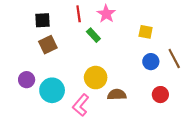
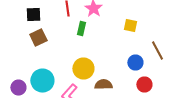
green rectangle: (93, 35) -> (81, 28), turned 56
blue circle: (151, 62) -> (135, 62), moved
purple circle: (27, 80) -> (18, 88), moved

